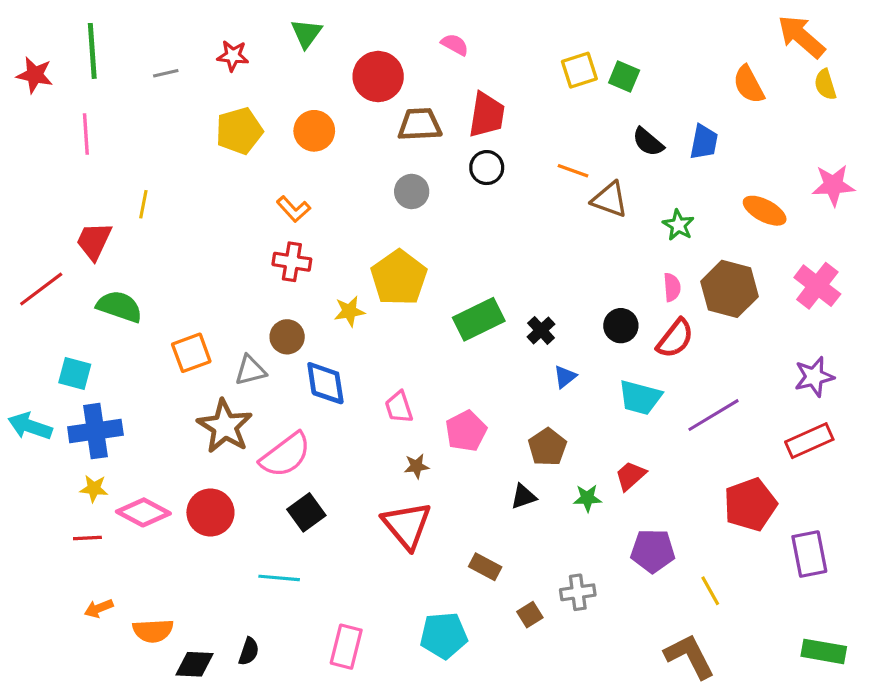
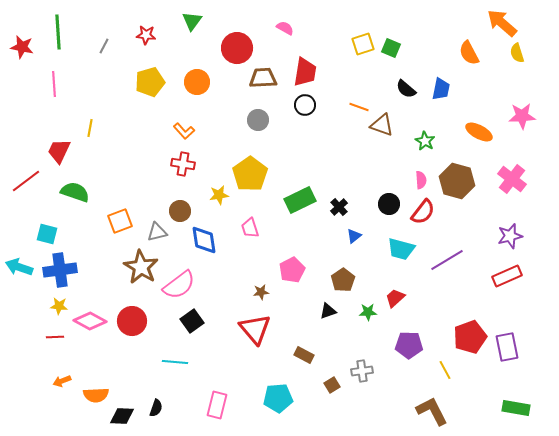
gray line: (166, 73) -> (104, 46), turned -49
pink trapezoid: (399, 407) -> (250, 228), moved
red pentagon: (750, 505) -> (470, 337), moved

